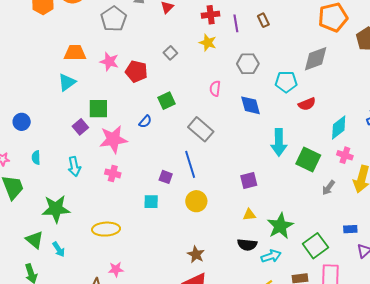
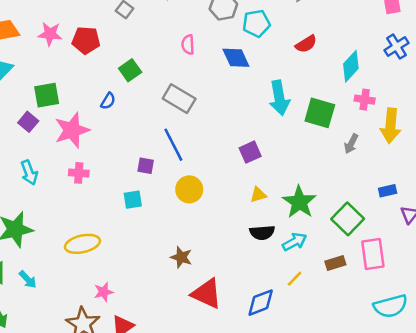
cyan pentagon: (286, 82) -> (256, 23), moved
brown star: (196, 254) -> (181, 257), moved

